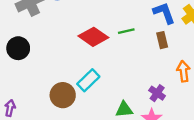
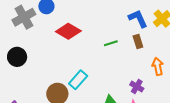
green line: (126, 31) -> (111, 43), moved
red diamond: (93, 37) -> (68, 31), moved

